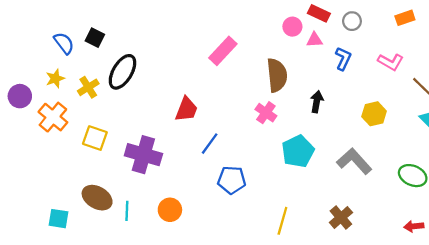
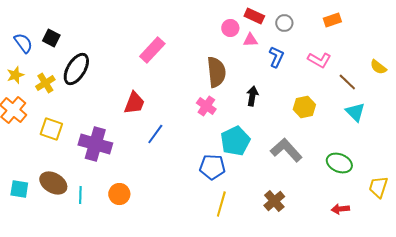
pink rectangle: (223, 51) -> (152, 50), moved
blue pentagon: (232, 180) -> (212, 167), moved
cyan square: (58, 219) -> (19, 189), moved

